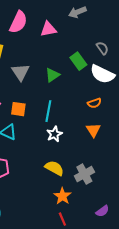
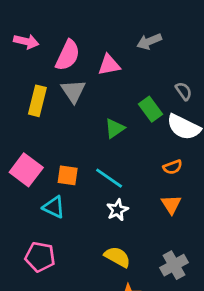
gray triangle: (20, 72) -> (73, 91), moved
cyan line: (48, 111) -> (109, 178), turned -65
gray cross: (84, 174) -> (174, 265), moved

